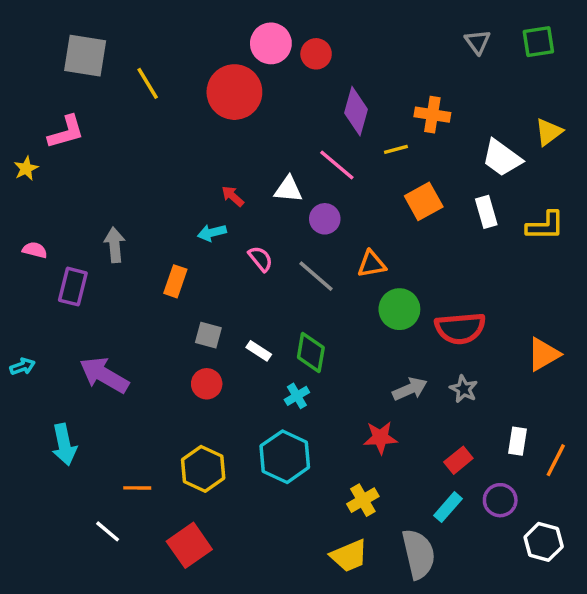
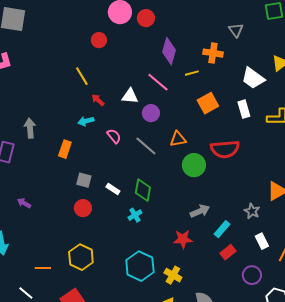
gray triangle: (478, 42) -> (236, 30), moved
yellow line: (148, 83) -> (82, 76), moved
red circle: (234, 92) -> (99, 40), size x0.5
red semicircle: (460, 328) -> (225, 149), moved
purple arrow: (104, 375) -> (24, 203), size x0.5
gray star: (464, 389) -> (252, 211), moved
white rectangle: (518, 441) -> (262, 241), turned -35
cyan hexagon: (285, 457) -> (140, 266), moved
yellow cross: (363, 500) -> (173, 275), turned -30
cyan rectangle: (448, 507) -> (222, 229), moved

